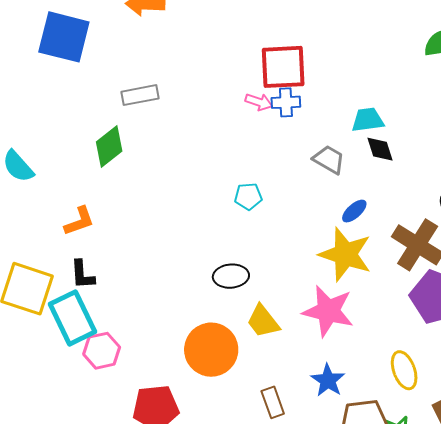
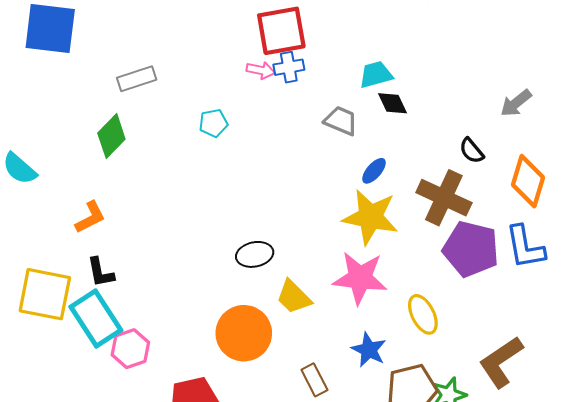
cyan pentagon: (248, 196) -> (213, 123), moved
yellow ellipse: (404, 370) -> (423, 314), moved

